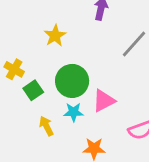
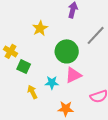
green circle: (72, 81) -> (67, 51), moved
green square: (33, 90) -> (24, 67), turned -32

